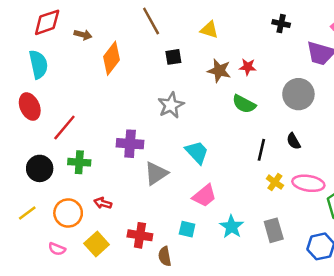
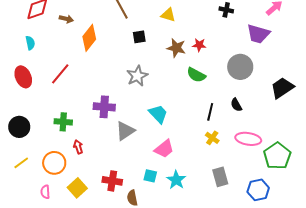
cyan semicircle: (38, 64) -> (30, 43), size x0.6
red line: (64, 128) -> (60, 74), moved
black circle: (40, 168) -> (19, 127), moved
yellow cross: (275, 182) -> (212, 138), moved
red arrow: (103, 203) -> (78, 147), moved, turned 56
cyan star: (232, 227) -> (176, 180), moved
pink semicircle: (57, 249) -> (45, 192), turned 64

